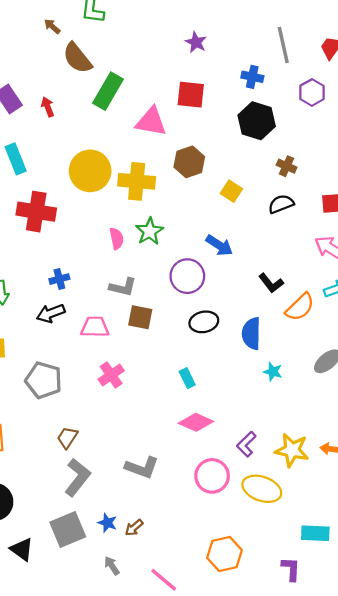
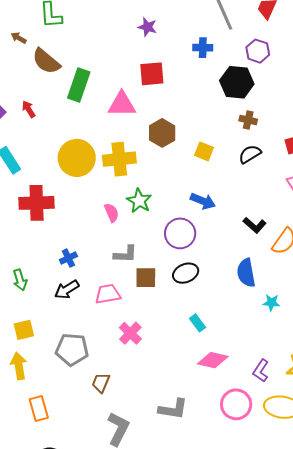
black hexagon: (257, 121) -> (237, 82), moved
black ellipse: (204, 322) -> (186, 273), moved
brown trapezoid: (67, 438) -> (101, 383), moved

